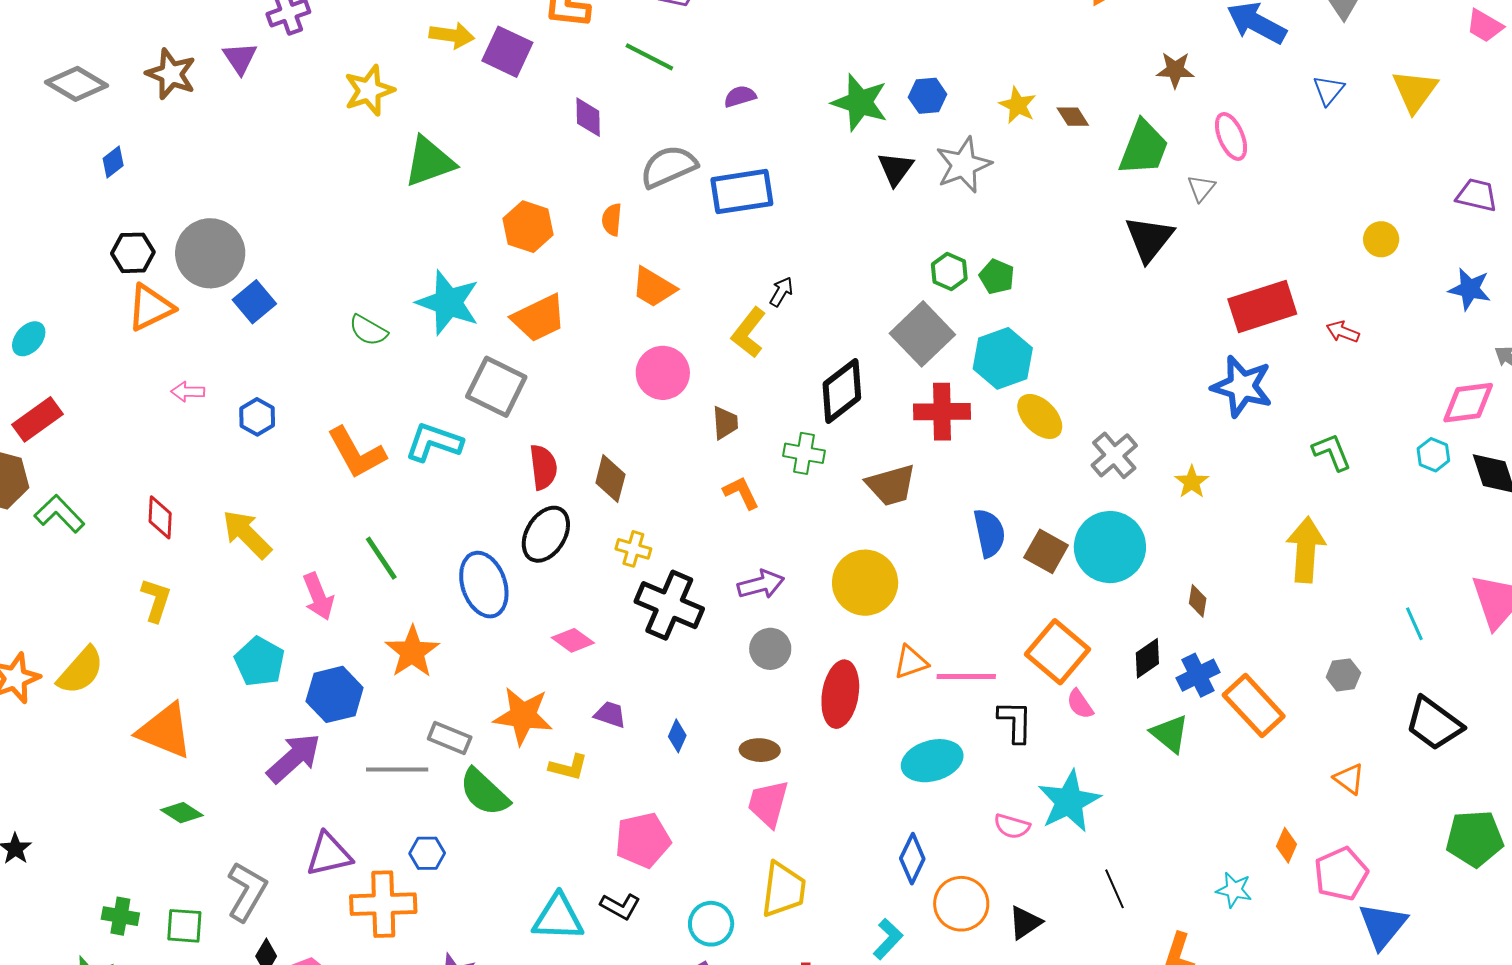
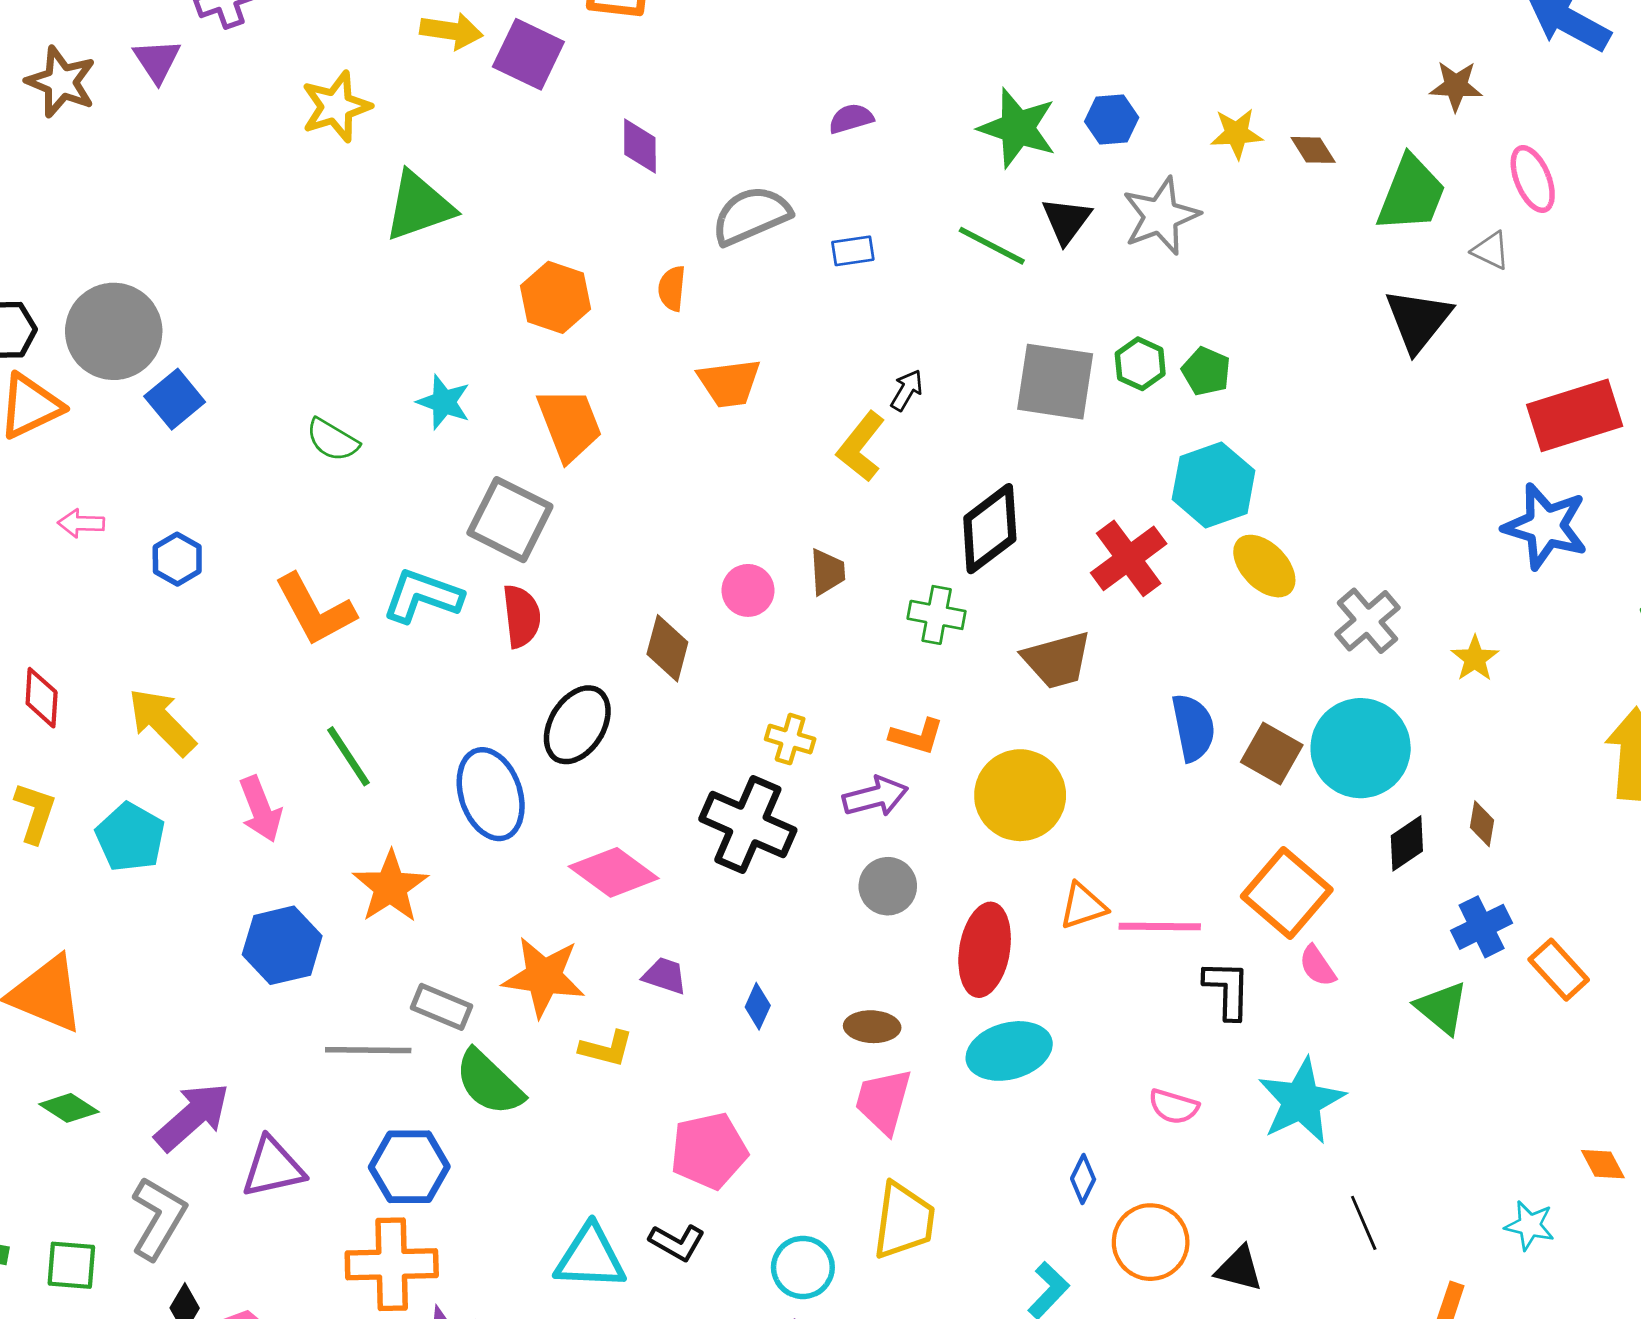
green line: (649, 57) -> (992, 246), moved
yellow star: (1018, 105) -> (1237, 134), turned -30
gray triangle: (1201, 188) -> (1491, 250), turned -44
blue rectangle: (742, 192) -> (853, 251), size x0.5
orange trapezoid: (654, 287) -> (729, 383), turned -39
cyan star: (448, 303) -> (444, 402), size x0.6
orange trapezoid: (539, 318) -> (569, 424), turned -86
gray square: (922, 334) -> (1055, 382), moved, turned -38
pink circle: (663, 373) -> (748, 590), moved, size x0.7
red cross: (942, 412) -> (1129, 558), turned -36
red semicircle: (543, 467) -> (522, 616), moved
orange L-shape: (741, 493) -> (917, 736), moved, turned 132
yellow cross: (633, 549) -> (790, 739), moved
pink diamond: (573, 640) -> (614, 872), size x1.5
black diamond: (1147, 658) -> (1407, 843), moved
cyan pentagon: (260, 662) -> (130, 837), moved
orange rectangle: (1254, 706) -> (1559, 970), size x0.7
purple arrow: (294, 758) -> (192, 1117), moved
cyan ellipse: (932, 761) -> (1009, 1051), moved
pink semicircle: (1012, 826) -> (1174, 1107), moved
orange diamond: (1286, 845) -> (1603, 1164), turned -52
blue hexagon: (427, 853) -> (409, 1167), size x1.6
blue diamond: (912, 859) -> (1083, 1179), size x0.7
orange cross: (383, 904) -> (392, 1264), moved
black triangle: (1025, 922) -> (1239, 1269), turned 48

